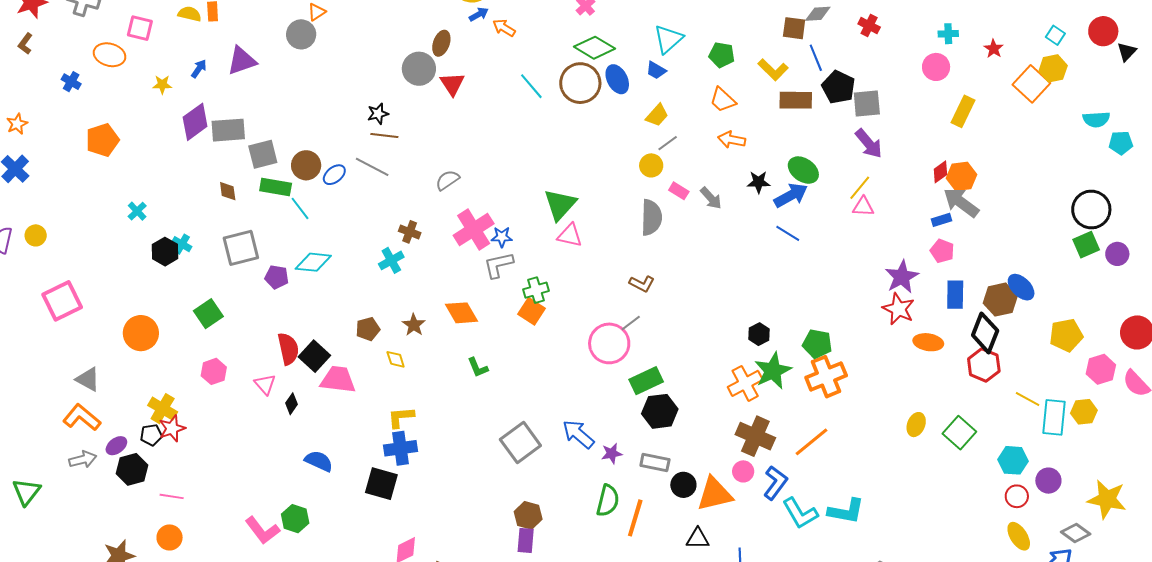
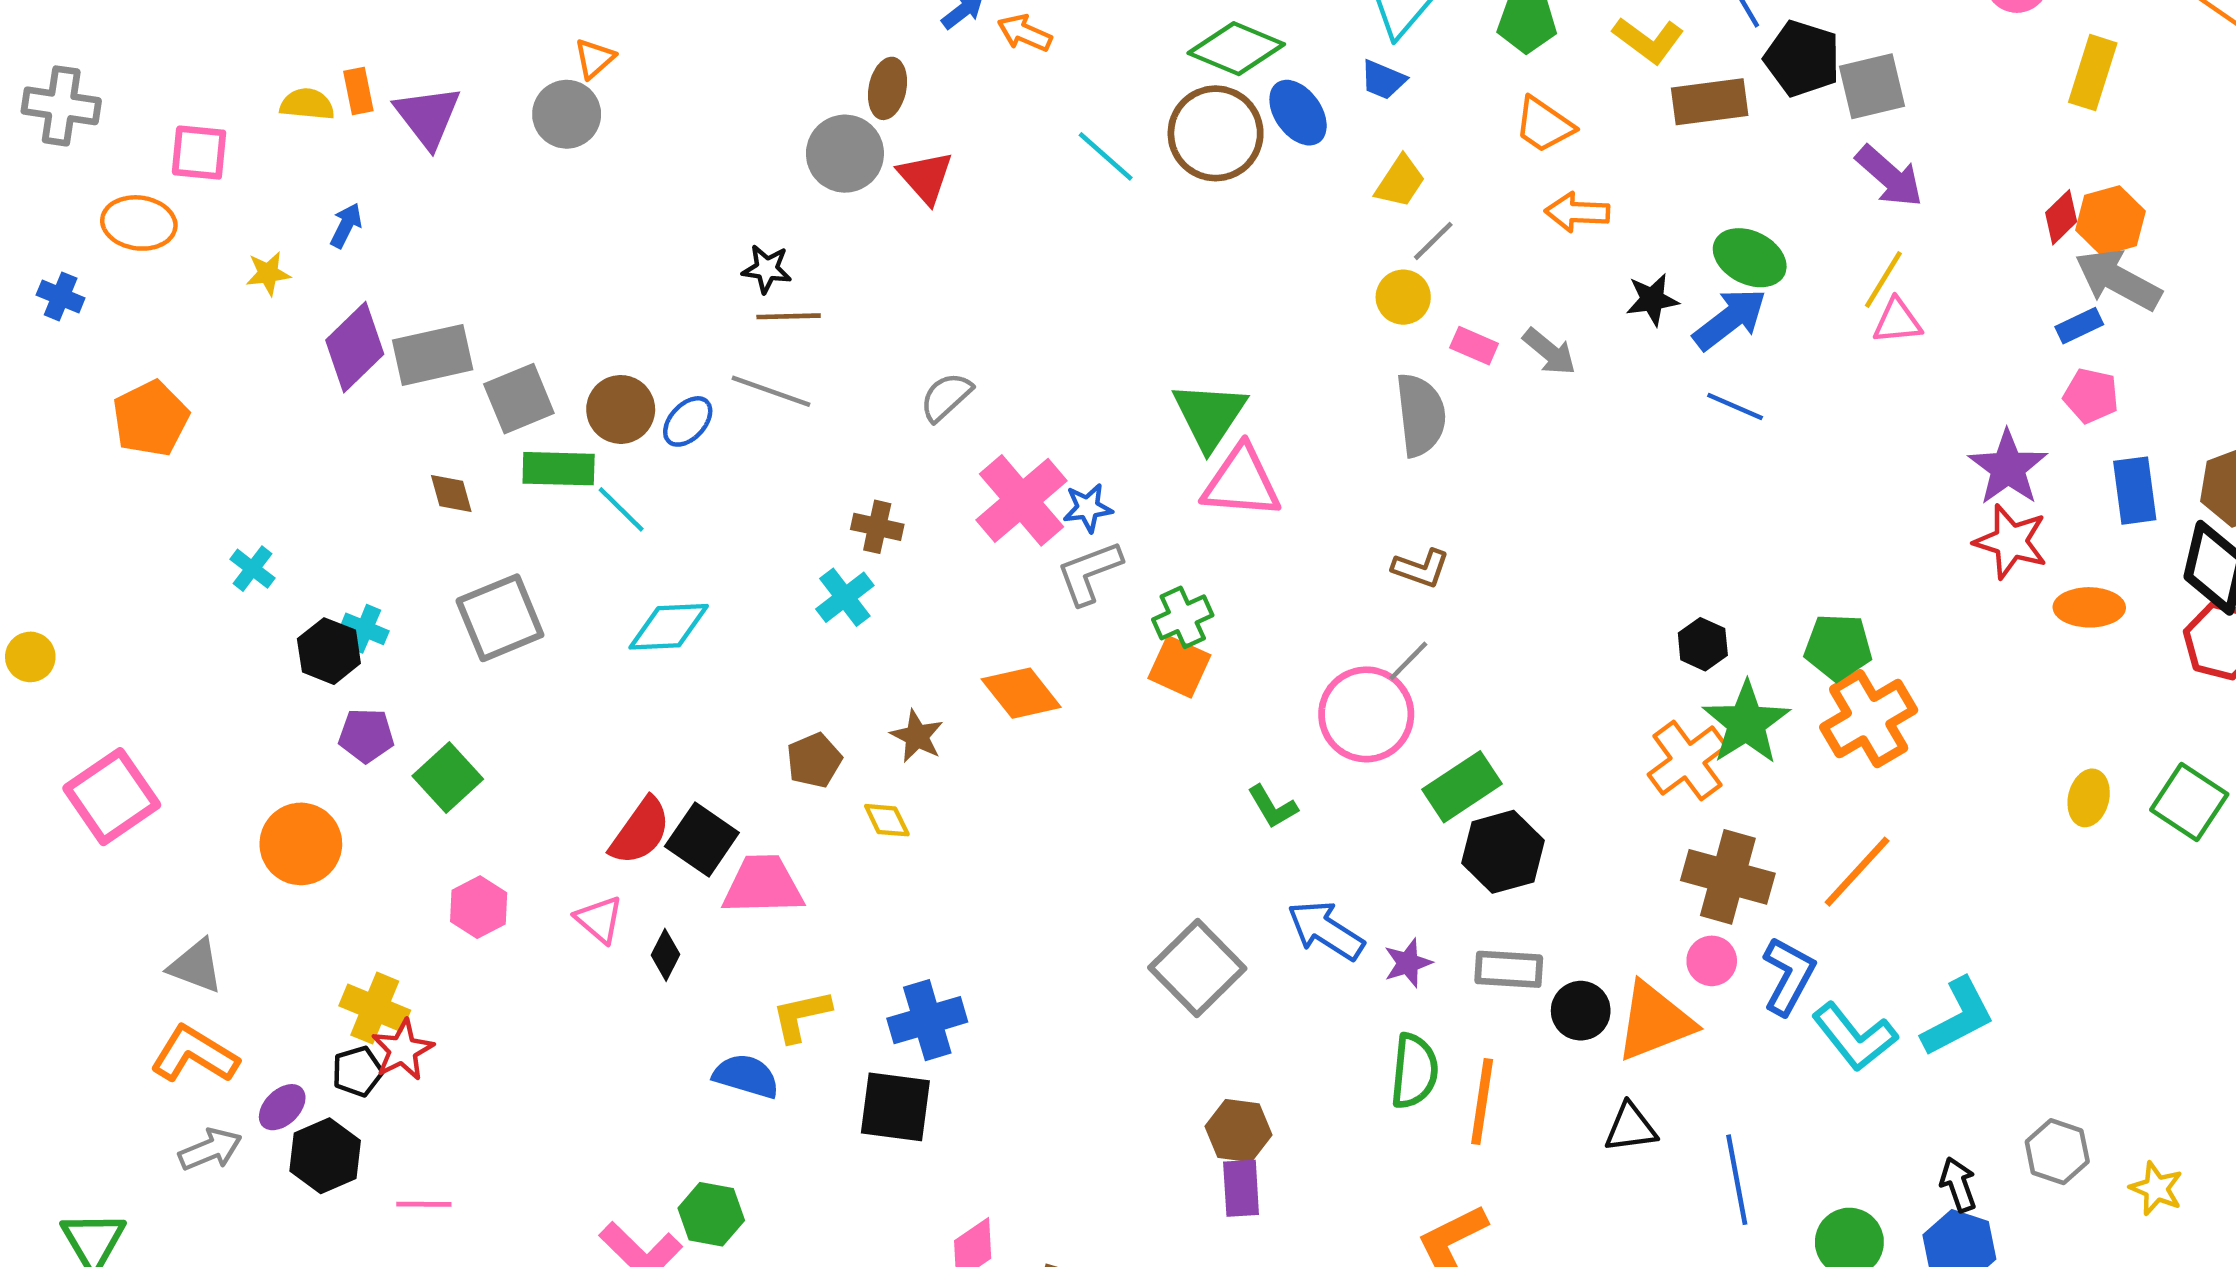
purple triangle: (242, 61) -> (428, 117), moved, turned -40
black star: (378, 114) -> (767, 269), turned 30
pink triangle: (570, 235) -> (1241, 482), size x1.4
purple pentagon: (277, 277) -> (366, 735), moved
red semicircle: (288, 349) -> (640, 831), turned 56
green L-shape: (478, 367) -> (1272, 807), moved
yellow L-shape: (401, 417) -> (801, 1016), moved
cyan L-shape: (846, 511) -> (1958, 1017), turned -30

